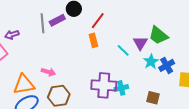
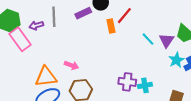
gray line: (43, 23) -> (54, 17), moved
orange rectangle: (93, 40) -> (111, 26), moved
cyan line: (123, 50) -> (148, 39), moved
purple cross: (104, 85) -> (127, 82), size x0.7

